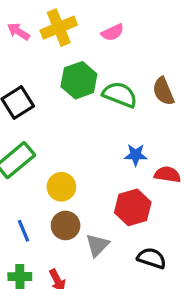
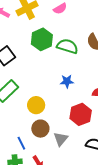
blue star: (136, 155) -> (67, 81), moved
blue line: (23, 231) -> (21, 143), moved

